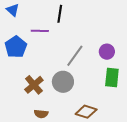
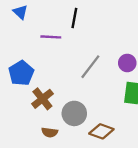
blue pentagon: (16, 47) -> (21, 73), moved
gray circle: (63, 82) -> (74, 113), moved

